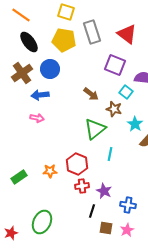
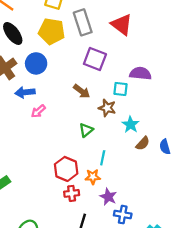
purple square: (115, 65) -> (95, 59), moved
cyan square: (126, 92) -> (120, 89), turned -32
pink arrow: (37, 118) -> (38, 111), moved, turned 128
green triangle: (95, 129) -> (86, 130), size x0.6
orange star: (50, 171) -> (93, 177), moved
purple star: (104, 191) -> (108, 197), moved

